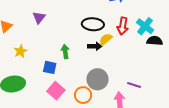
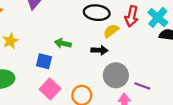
black arrow: (95, 46) -> (99, 50), moved
green arrow: (65, 51) -> (63, 43), turned -72
gray circle: (97, 79) -> (116, 75), moved

